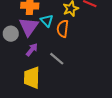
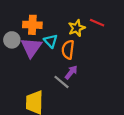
gray circle: (11, 34) -> (12, 40), moved
purple arrow: (32, 50) -> (71, 72), moved

